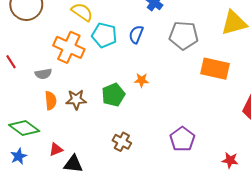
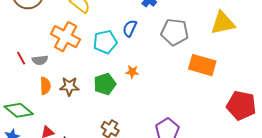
cyan pentagon: (104, 35) -> (105, 42), moved, turned -30
red line: (11, 62) -> (21, 58), moved

